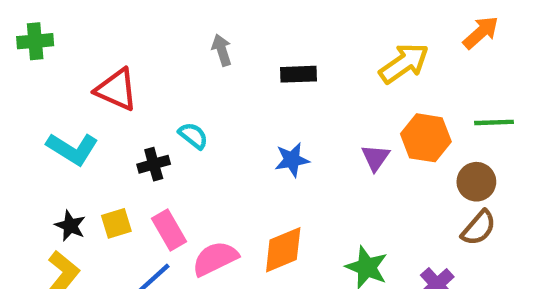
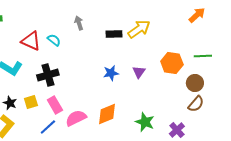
yellow arrow: (404, 63) -> (139, 29), moved
cyan semicircle: (193, 136) -> (54, 40), moved
purple triangle: (375, 158) -> (139, 72), moved
black cross: (154, 164) -> (48, 75), size x1.5

